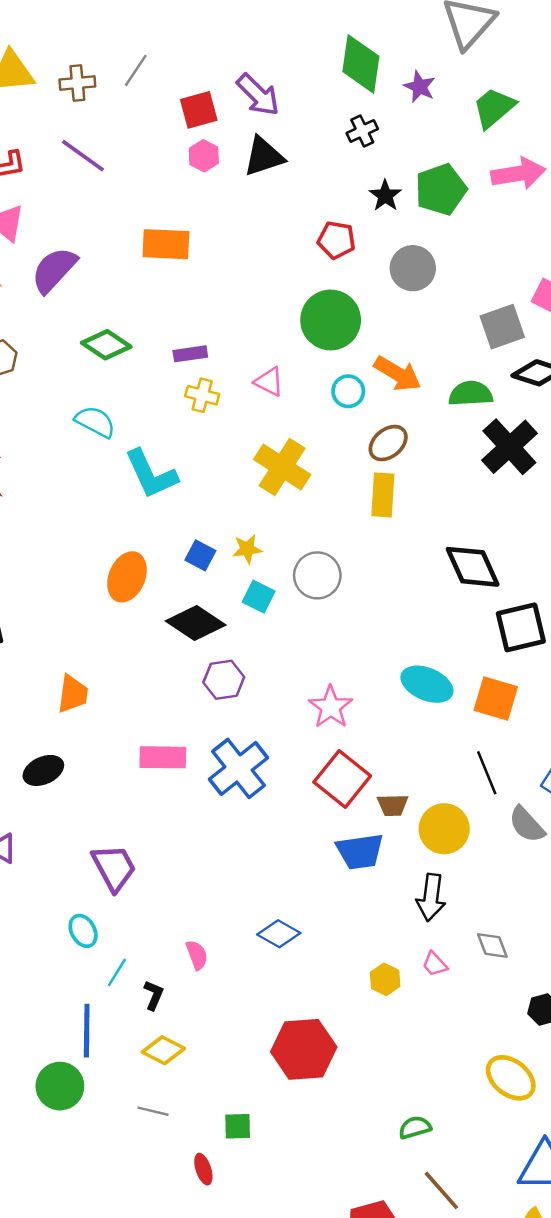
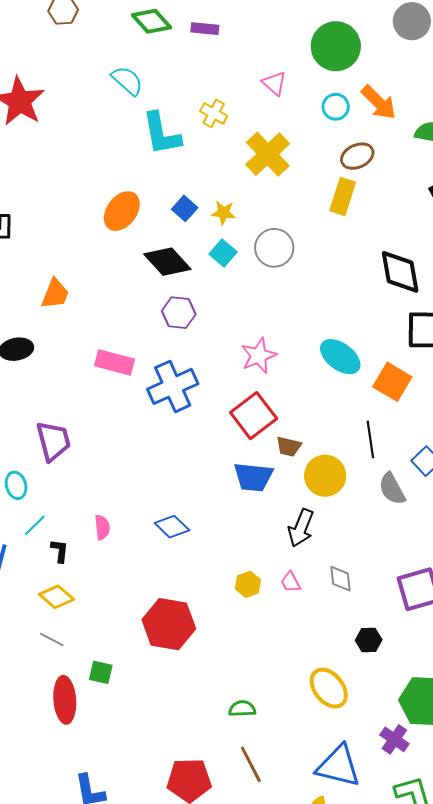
purple rectangle: (190, 354) -> (205, 29), moved
yellow cross: (202, 395) -> (214, 113), moved
black L-shape: (154, 995) -> (60, 551), turned -30
gray line: (153, 1111) -> (52, 640), moved
red ellipse: (203, 1169) -> (65, 700), size x1.8

